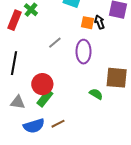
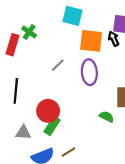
black arrow: (100, 22) -> (114, 39), moved
orange square: (88, 23) -> (91, 41), size x1.6

